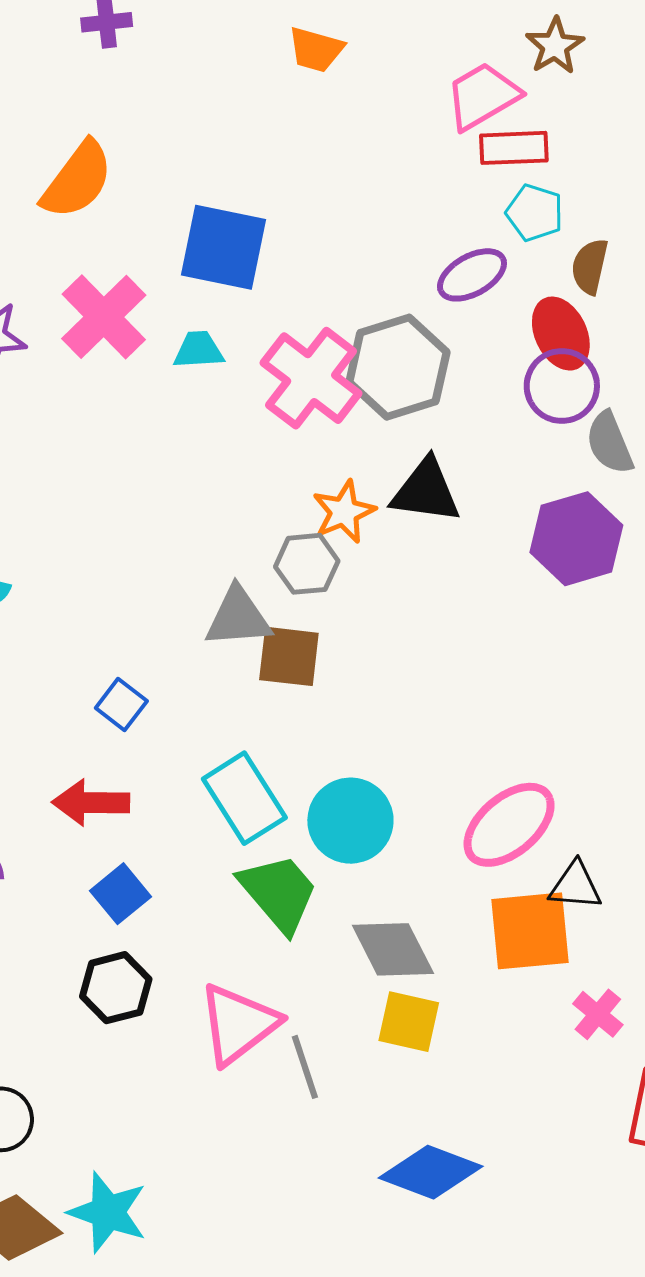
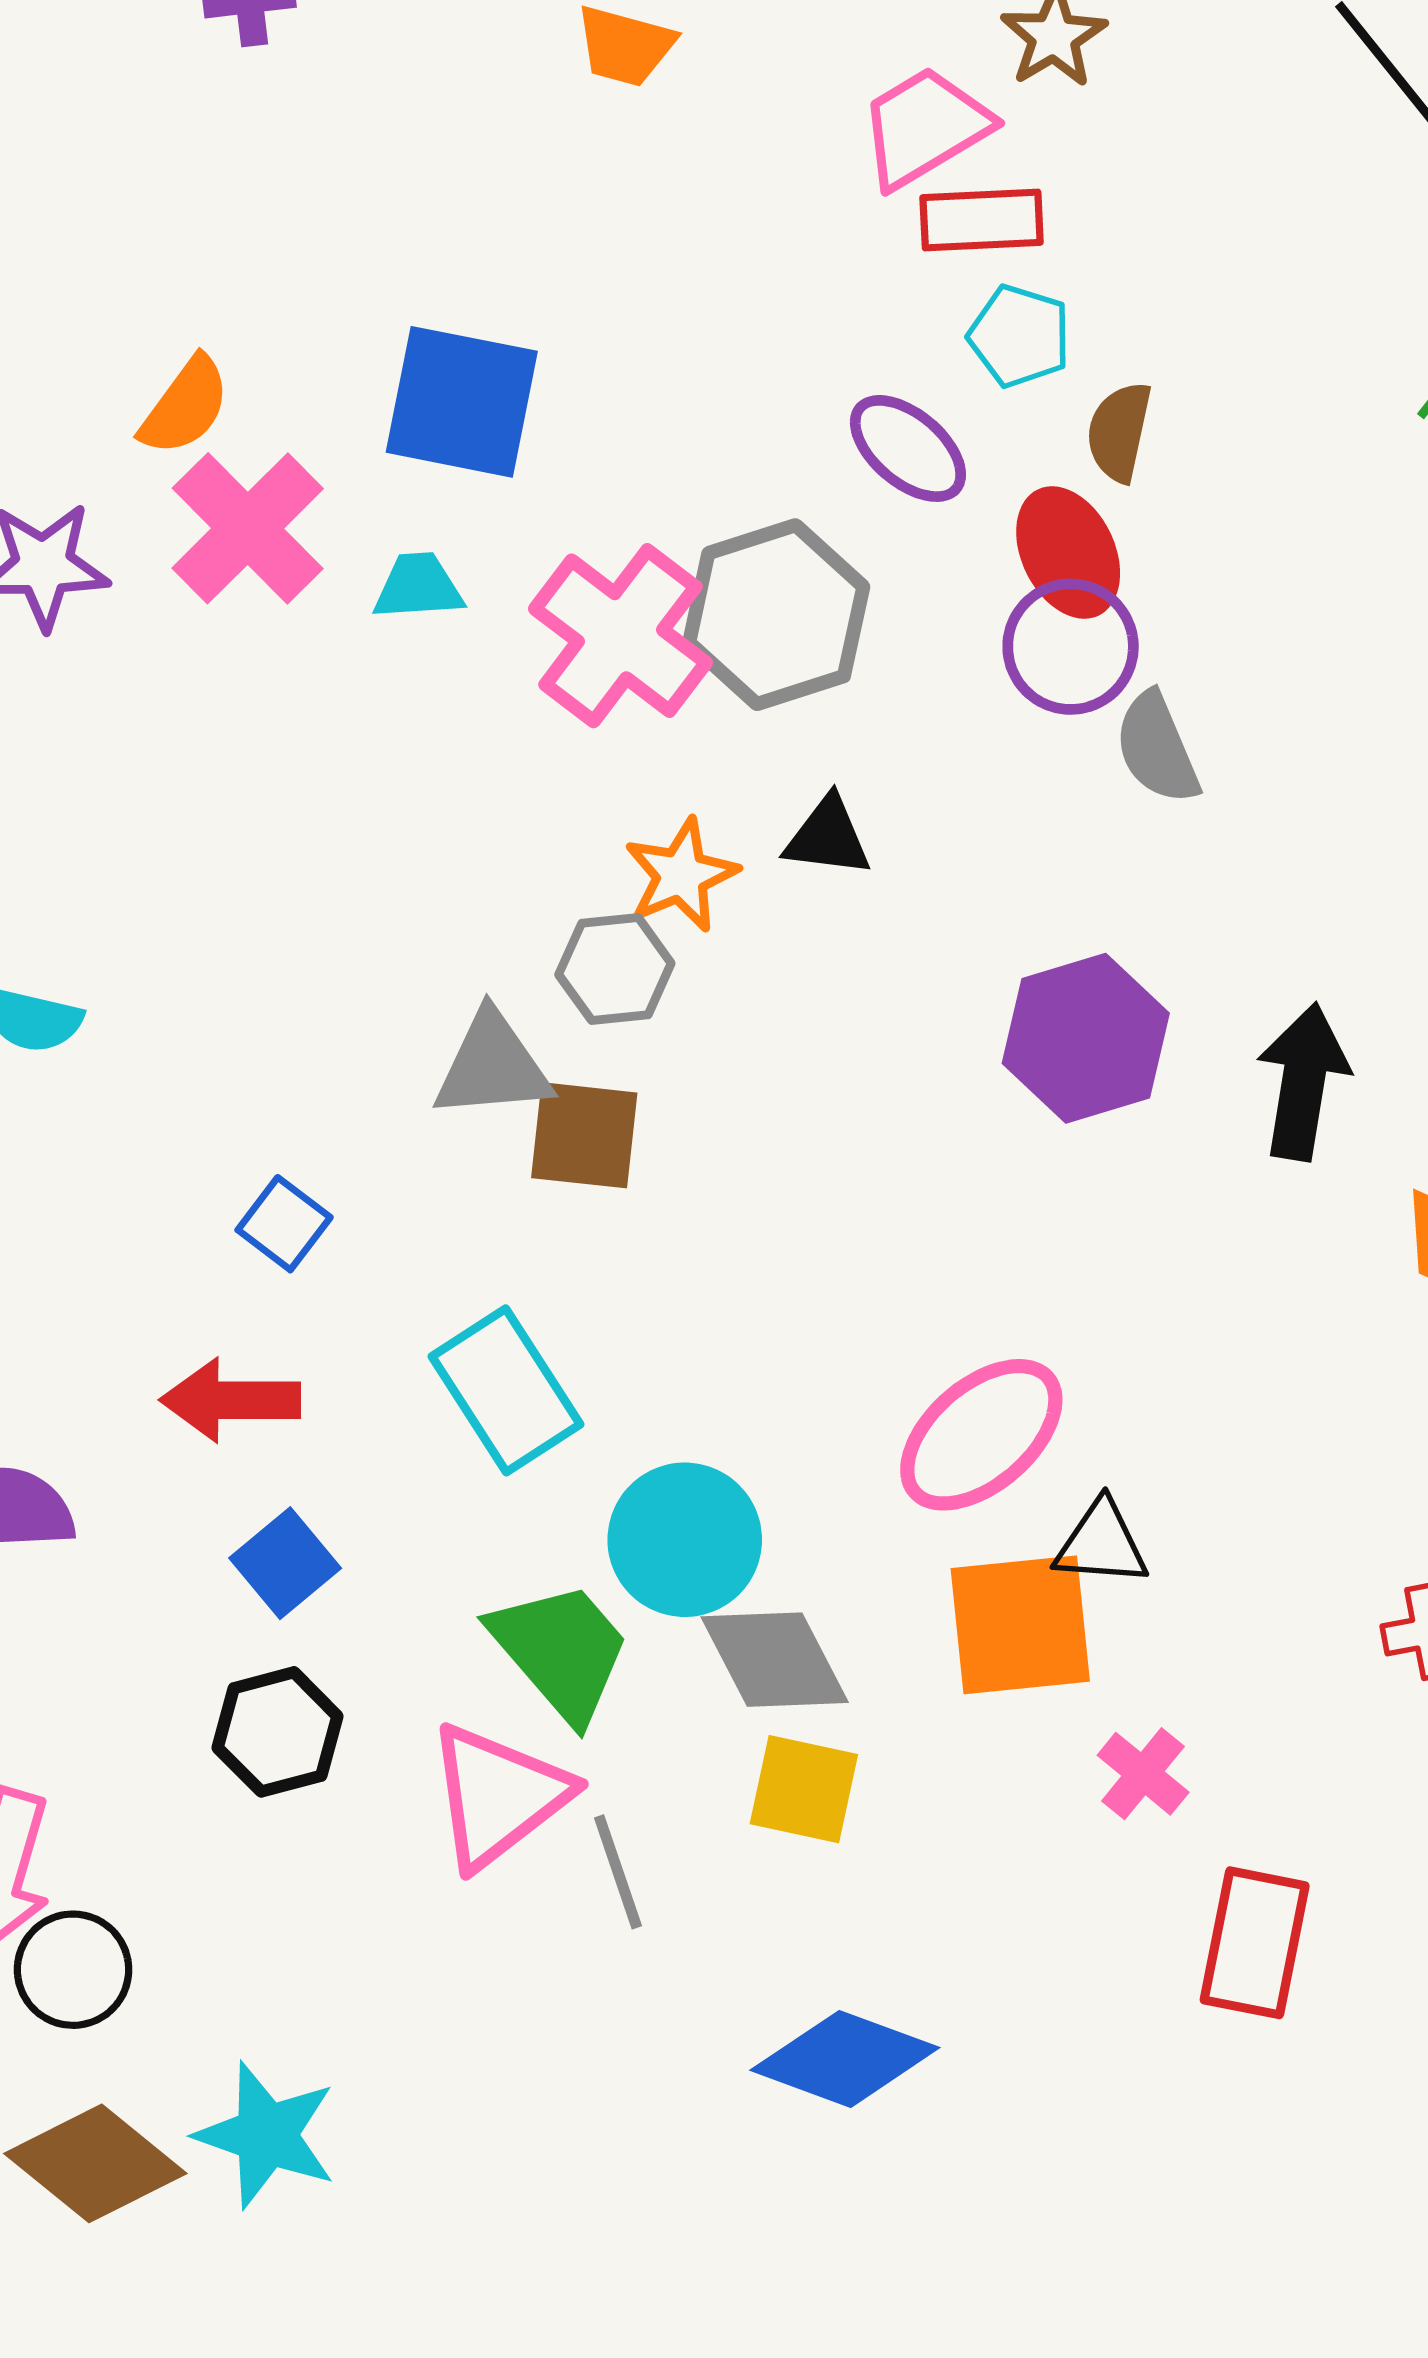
orange semicircle: (77, 180) -> (185, 406), moved, size x0.7
purple ellipse: (472, 275) -> (908, 448), turned 70
black triangle: (426, 491) -> (828, 837), size x0.7
purple hexagon: (576, 539) -> (1086, 1038), moved
cyan circle: (350, 821) -> (685, 1540), moved
green trapezoid: (279, 893) -> (561, 1651), moved

